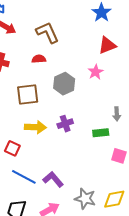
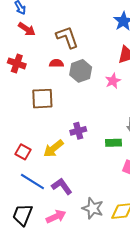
gray hexagon: (64, 84) -> (81, 71), moved
yellow arrow: (35, 127) -> (53, 149), moved, turned 135

